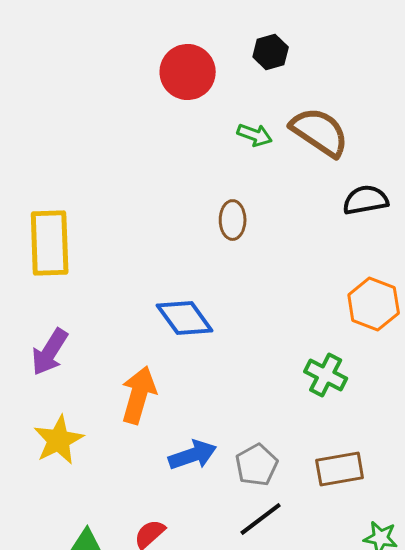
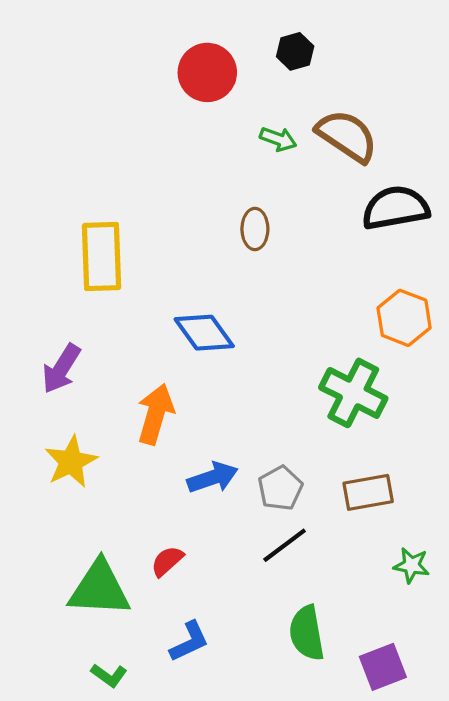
black semicircle: (366, 200) -> (396, 208), size x1.4
yellow rectangle: (50, 243) -> (102, 256), moved
green cross: (326, 375) -> (353, 393), size x1.5

